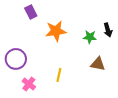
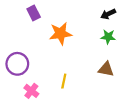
black arrow: (108, 30) -> (108, 14), moved, turned 80
green star: (90, 37) -> (108, 37), moved

